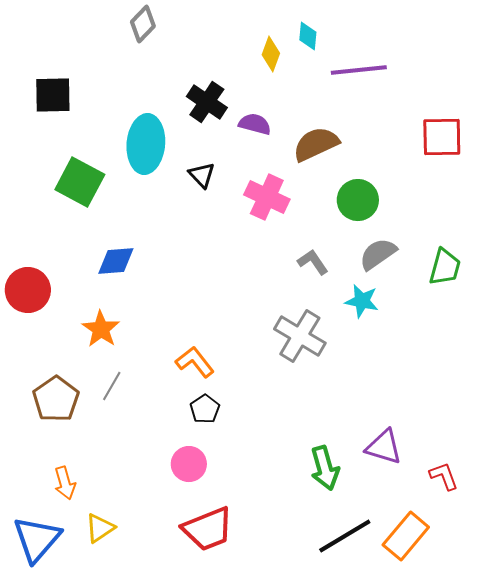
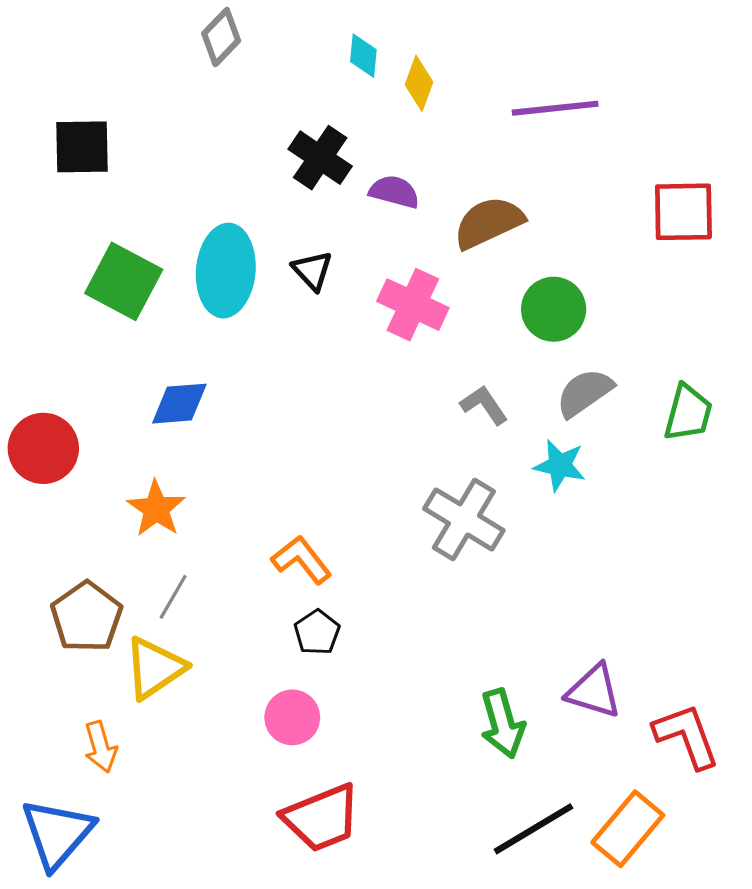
cyan diamond: (308, 36) -> (363, 56), moved
cyan ellipse: (146, 144) -> (226, 271), moved
red L-shape: (444, 476) -> (687, 736), size x1.5
yellow triangle: (100, 528) -> (155, 668), moved, size x1.4

